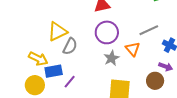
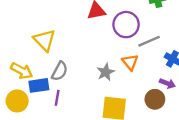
yellow triangle: (57, 32) -> (44, 40), turned -50
purple circle: (107, 32) -> (126, 25), moved
gray semicircle: (70, 46) -> (60, 71), moved
purple line: (70, 82) -> (57, 98), turned -32

